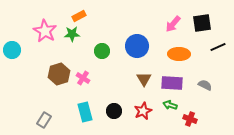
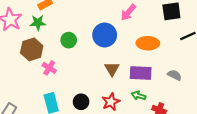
pink arrow: (173, 24) -> (128, 12), moved
brown hexagon: (59, 74) -> (32, 49), moved

